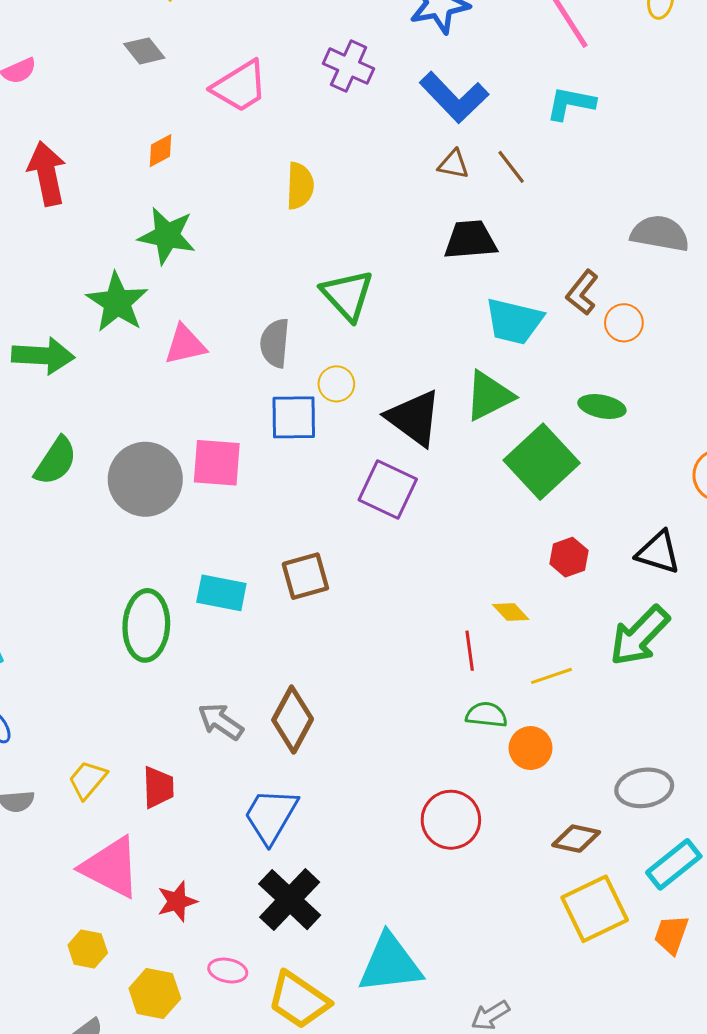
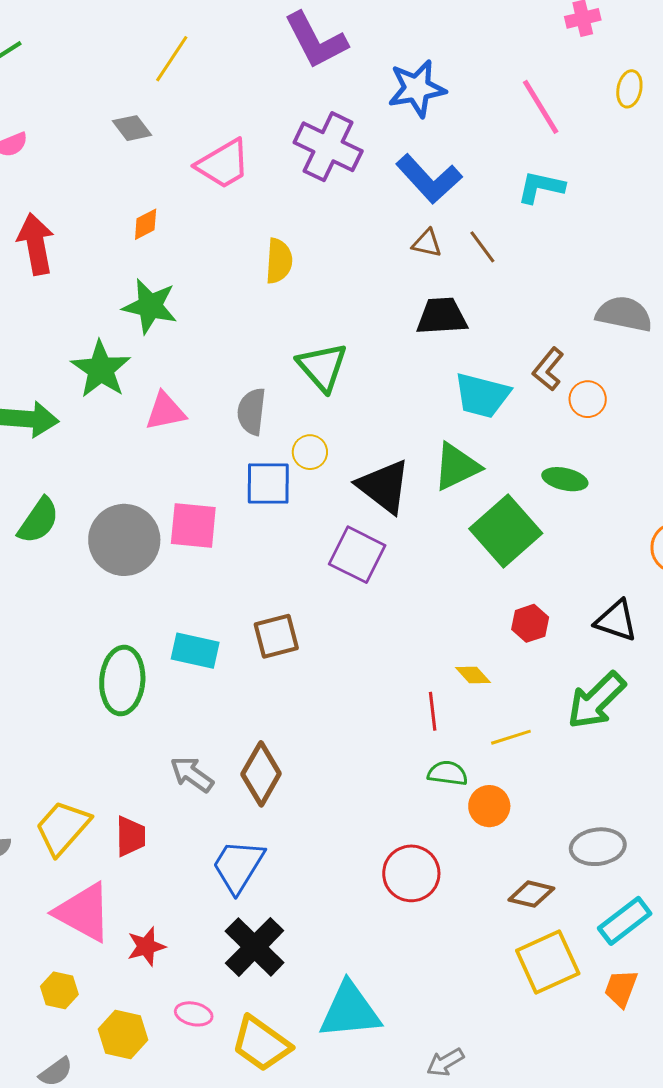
purple cross: (349, 66) -> (328, 147), size x1.4
yellow trapezoid: (87, 780) -> (63, 828), size x1.5

